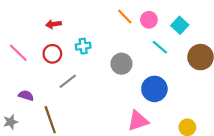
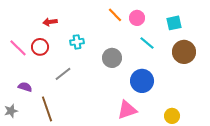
cyan square: (180, 25) -> (174, 23), moved, turned 35
red circle: (52, 54) -> (40, 47), moved

